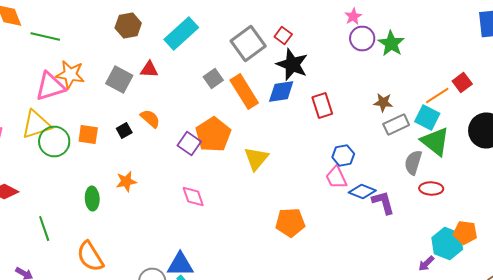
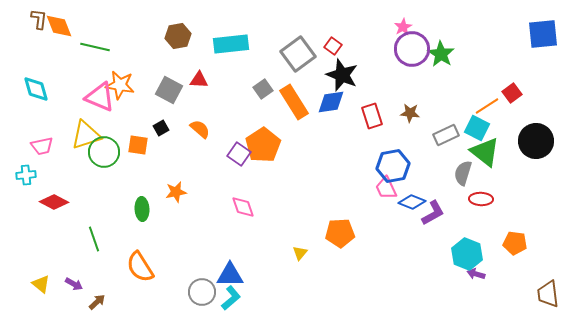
cyan rectangle: (181, 34) -> (231, 44), turned 36
purple circle: (362, 38) -> (412, 49), size x1.4
pink triangle: (50, 86) -> (100, 97), turned 40
brown star: (383, 102) -> (410, 113), moved
black square: (124, 130) -> (161, 128), moved
blue hexagon: (343, 156) -> (393, 166), size x1.5
yellow triangle: (256, 158) -> (300, 253), moved, size x0.6
purple L-shape: (383, 202) -> (433, 213), turned 76
cyan hexagon: (447, 244) -> (467, 254), moved
purple arrow: (426, 264) -> (476, 274), turned 60

